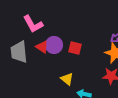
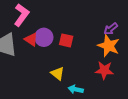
pink L-shape: (33, 24) -> (21, 15), turned -115

